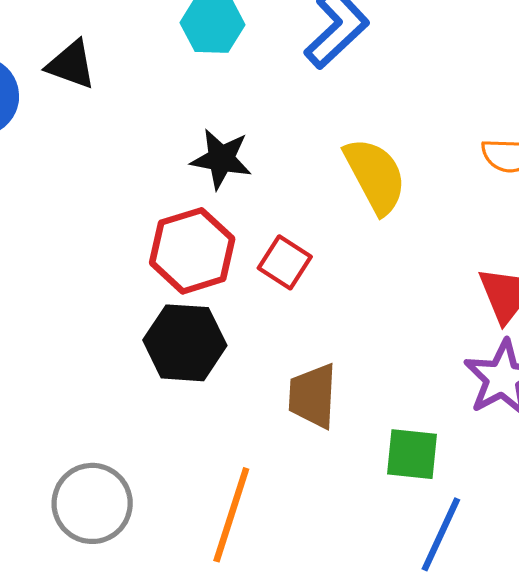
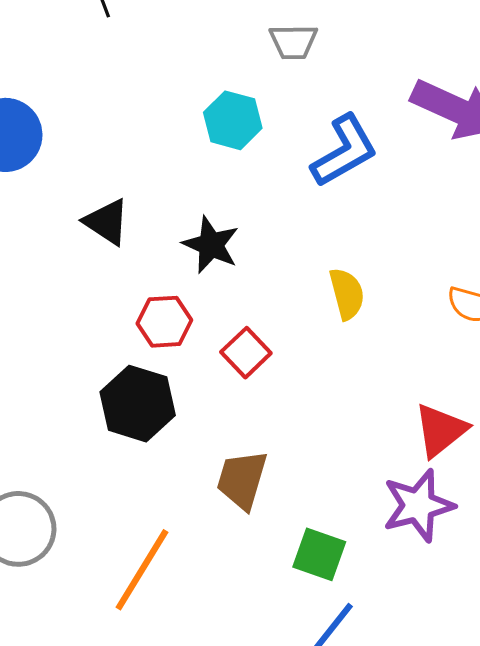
black triangle: (71, 65) -> (107, 222), moved
yellow semicircle: (375, 176) -> (347, 294), size x0.7
red hexagon: (192, 251) -> (164, 322), size x0.7

